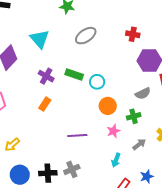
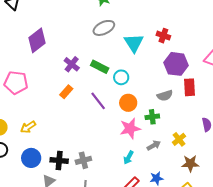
gray ellipse: (86, 36) -> (104, 28), moved
cyan triangle: (40, 39) -> (134, 43), moved
pink star: (113, 131) -> (130, 128), size x1.5
purple line: (77, 136) -> (98, 101), moved, turned 48

